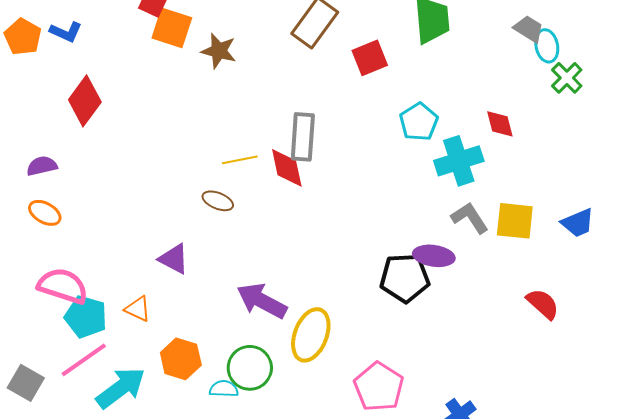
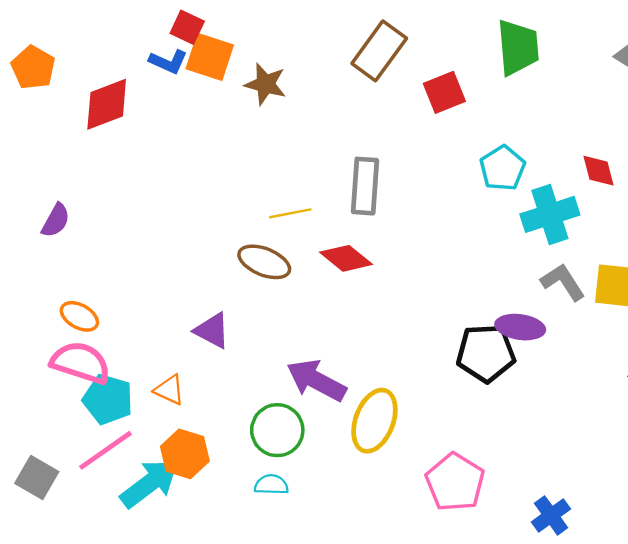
blue L-shape: (66, 32) -> (168, 62), moved
red diamond: (85, 101) -> (107, 104), moved, turned 33
purple semicircle: (42, 166) -> (56, 220), turned 132
red diamond: (287, 168) -> (346, 258), moved, turned -39
brown ellipse: (218, 201) -> (264, 262), size x1.4
orange ellipse: (45, 213) -> (79, 316), moved
orange hexagon: (181, 359) -> (185, 454), moved
green circle: (250, 368) -> (277, 430), moved

